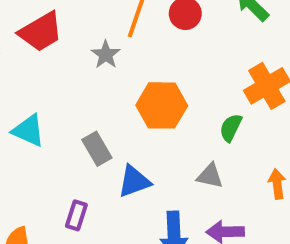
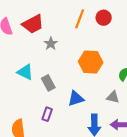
gray star: (106, 55) -> (51, 44), moved
gray rectangle: (97, 149) -> (48, 83), moved

